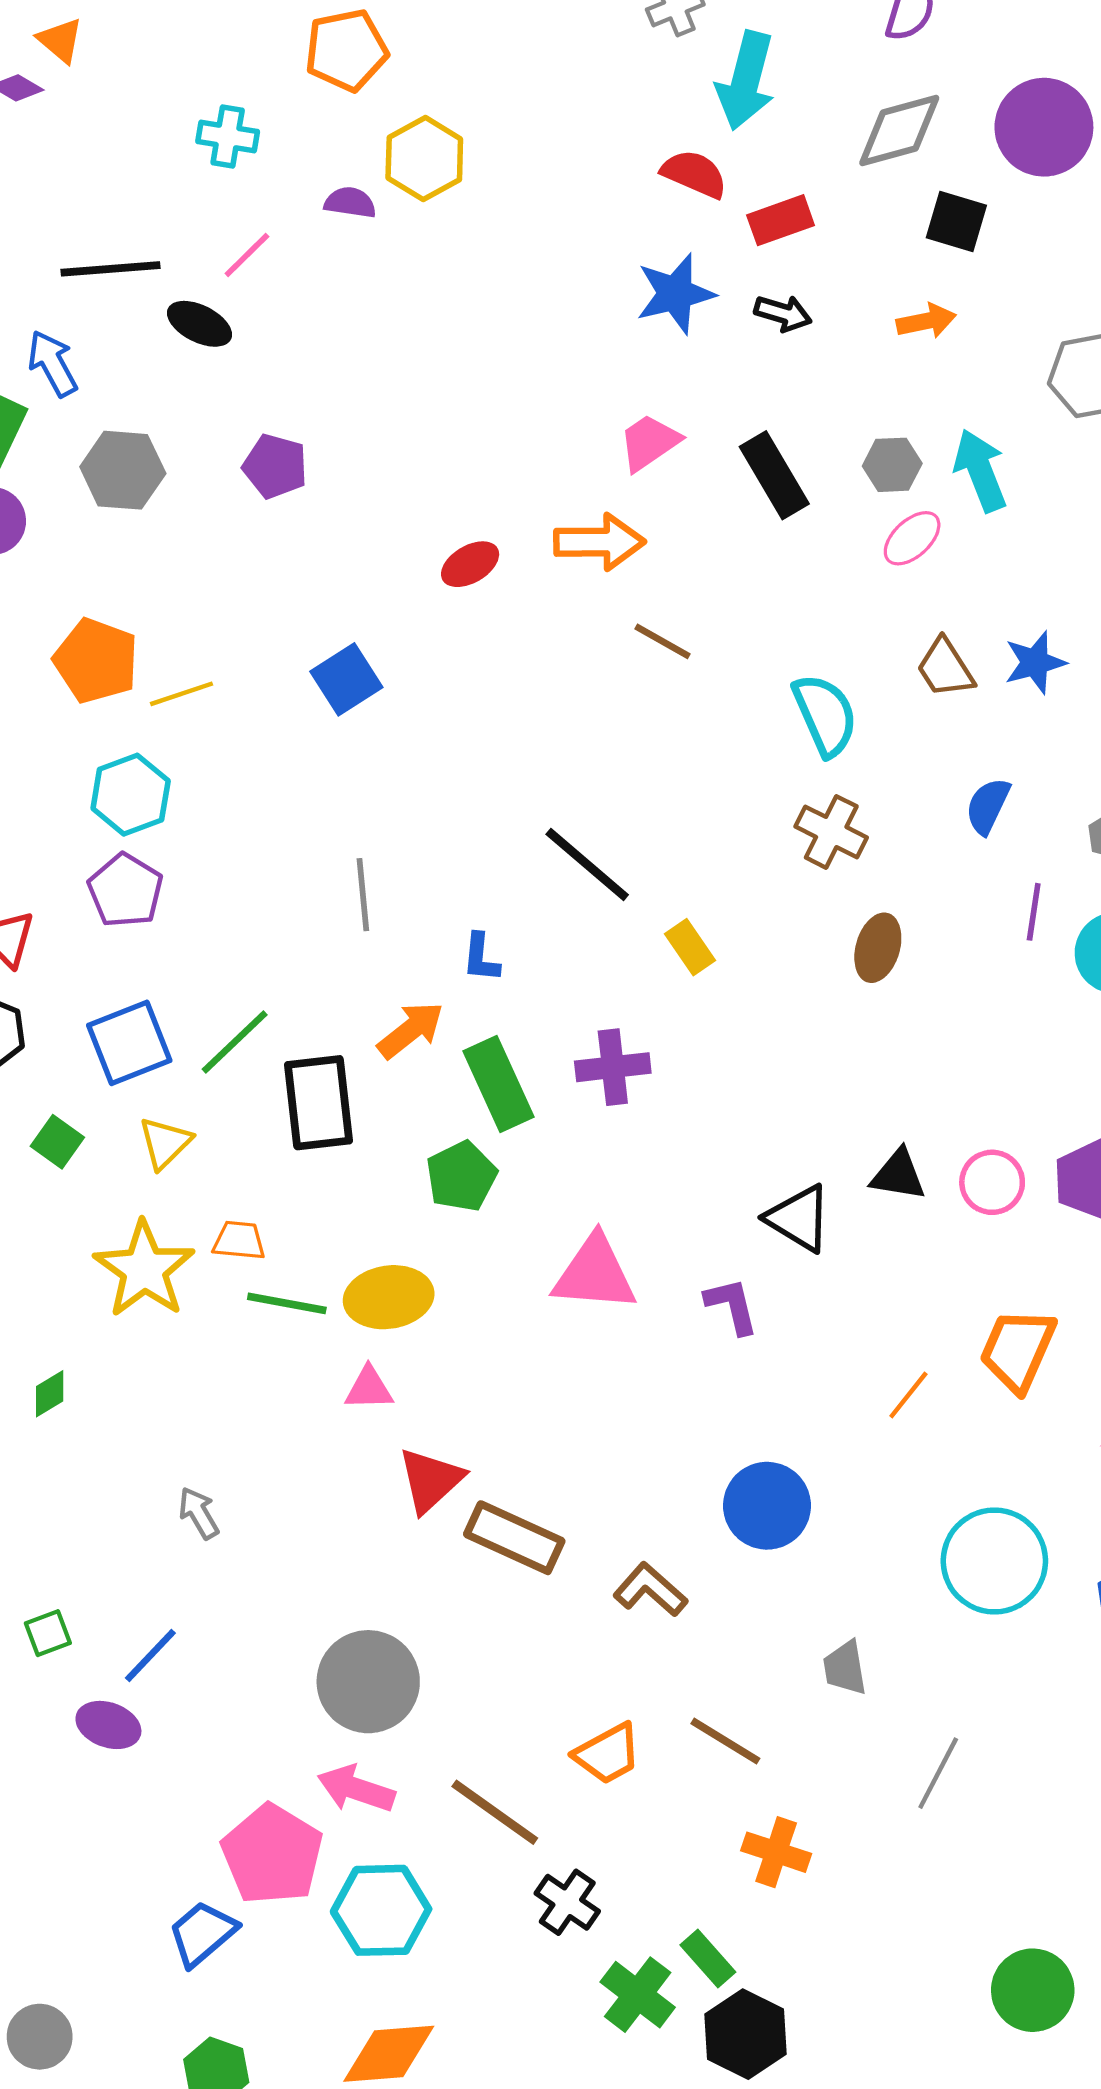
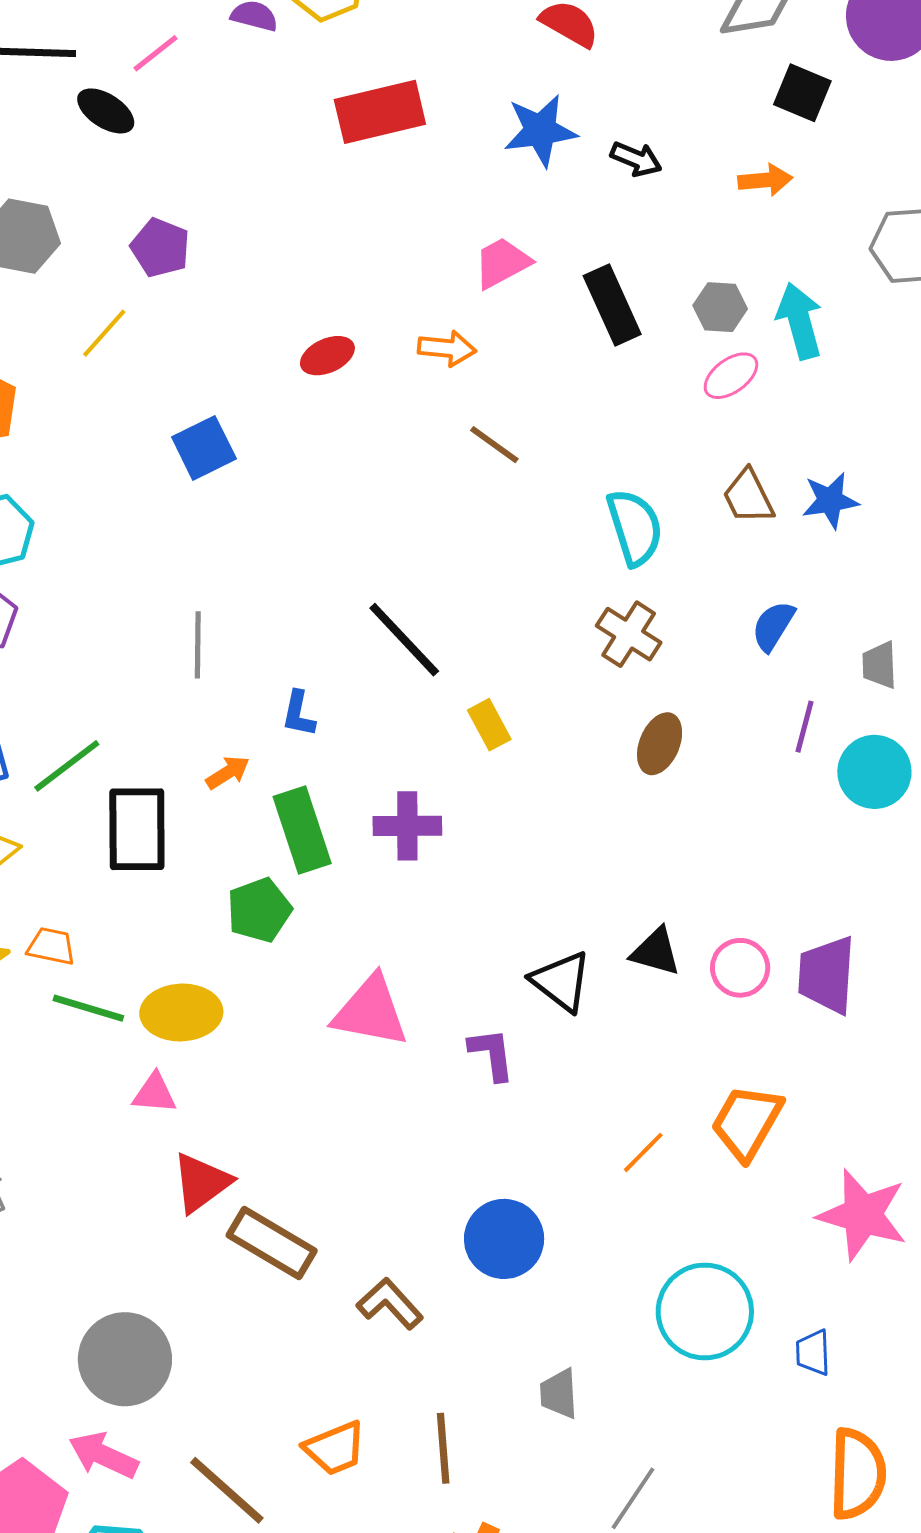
red rectangle: (781, 220) -> (380, 112), moved, size x1.5
orange arrow: (599, 542) -> (447, 348), size x0.7
yellow line: (181, 694) -> (104, 333), moved, turned -36
orange arrow: (411, 1030) -> (228, 772), size x0.7
brown line: (725, 1741) -> (443, 1448), turned 48

